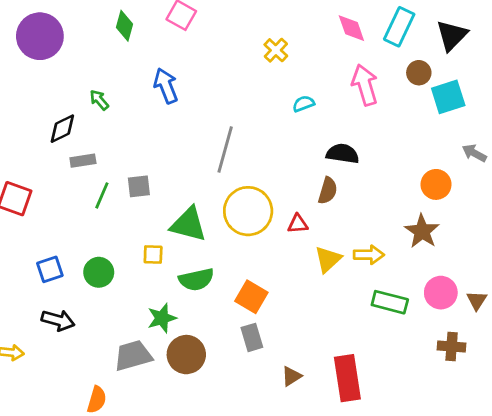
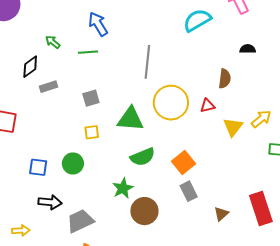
cyan semicircle: (303, 104) -> (197, 20), size x1.8
black semicircle: (343, 154) -> (248, 49), moved, size x0.7
green line: (102, 195) -> (88, 52), moved, turned 72
yellow square: (153, 254) -> (92, 132), moved
yellow arrow: (369, 255) -> (261, 119), turned -30
blue square: (50, 269) -> (38, 167), turned 36
orange square: (251, 297) -> (183, 163), turned 30
gray trapezoid: (133, 356) -> (80, 221), moved

